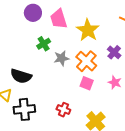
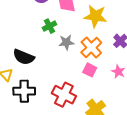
yellow star: (88, 30) -> (95, 16), turned -30
red cross: (63, 110) -> (64, 95), size x1.6

